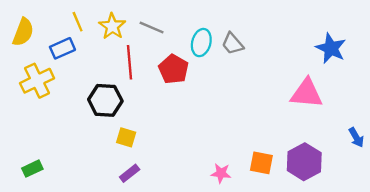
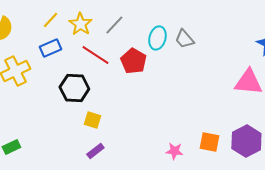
yellow line: (78, 22) -> (50, 20), turned 66
gray line: (152, 27) -> (114, 25), turned -70
blue rectangle: (62, 48) -> (50, 48), moved
red line: (130, 62) -> (95, 55), turned -52

